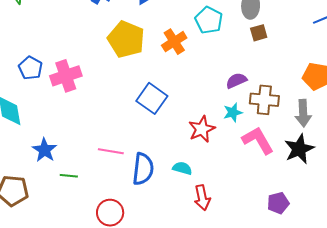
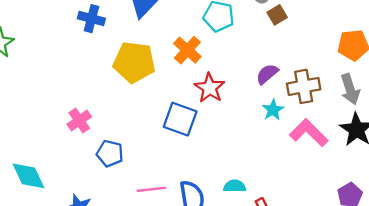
blue pentagon: (30, 68) -> (110, 153), moved
pink cross: (66, 76) -> (79, 120), size x0.7
red star: (202, 129) -> (210, 88), moved

